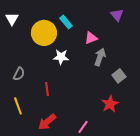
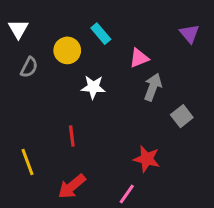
purple triangle: (117, 15) -> (189, 34), moved
yellow circle: (44, 33) -> (67, 50), size x0.7
gray semicircle: (19, 74) -> (29, 67), moved
red star: (110, 104) -> (147, 159), moved, turned -30

